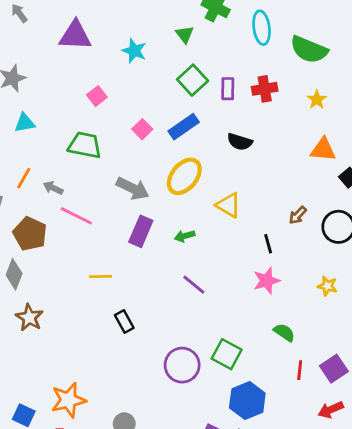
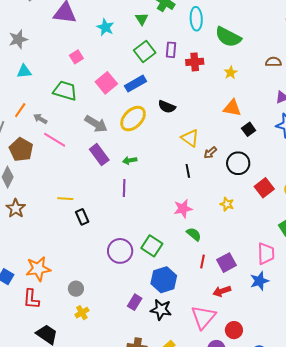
purple rectangle: (228, 89) -> (171, 50), moved
pink square: (142, 129) -> (106, 83), size x1.5
black semicircle: (240, 142) -> (167, 107), moved
yellow triangle: (229, 205) -> (190, 138), moved
purple rectangle: (141, 231) -> (99, 155), turned -65
yellow line: (101, 277) -> (65, 199), moved
pink star: (267, 281) -> (183, 209), moved
purple line: (194, 285) -> (124, 188), moved, turned 48

